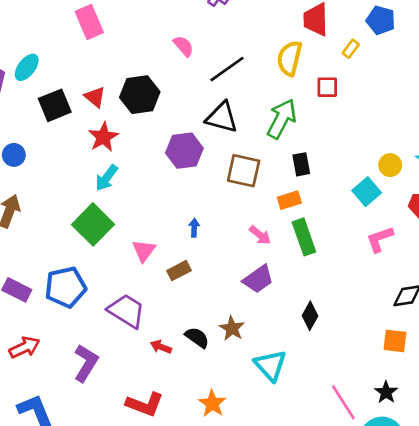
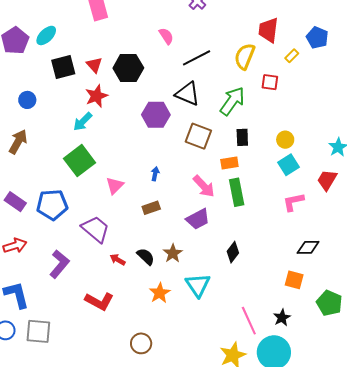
yellow circle: (390, 165) -> (285, 140), moved
cyan arrow: (107, 178) -> (83, 122), moved
pink arrow: (260, 235) -> (204, 186), size x1.4
brown rectangle: (179, 271) -> (151, 208), moved
orange star: (212, 403) -> (160, 293), moved

